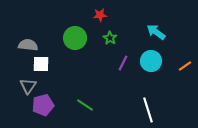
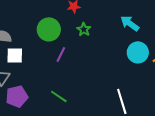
cyan circle: (151, 61) -> (138, 52), moved
purple line: (123, 63) -> (61, 54), moved

